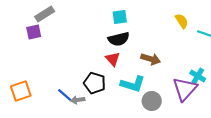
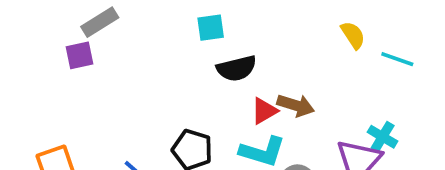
cyan square: (120, 17) -> (211, 28), moved
red triangle: (113, 59) -> (264, 111), moved, turned 42

